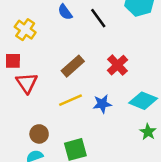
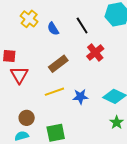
blue semicircle: (65, 12) -> (53, 29), moved
yellow cross: (25, 30) -> (29, 19), moved
red cross: (118, 65) -> (95, 53), moved

